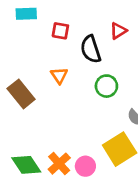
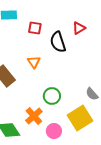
green circle: (106, 86) -> (52, 96), moved
orange cross: (59, 164) -> (34, 116), moved

